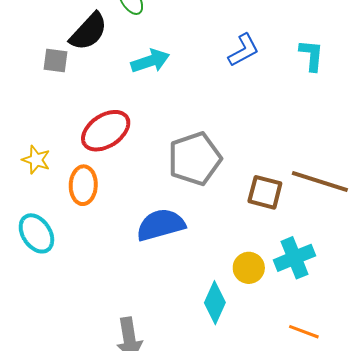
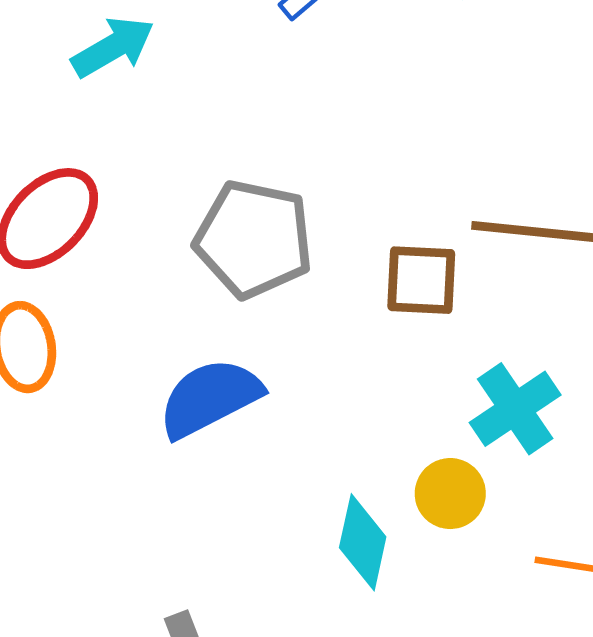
gray pentagon: (195, 159) -> (254, 239), turned -30
yellow circle: (249, 268) -> (450, 494), moved

